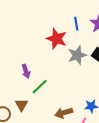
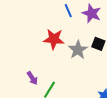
blue line: (76, 24) -> (68, 11), moved

